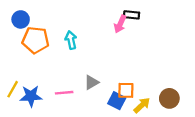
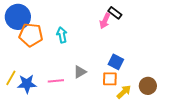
black rectangle: (132, 15) -> (115, 13), turned 32
blue circle: (21, 19) -> (18, 17), size x1.6
blue square: (117, 101) -> (116, 62), moved

